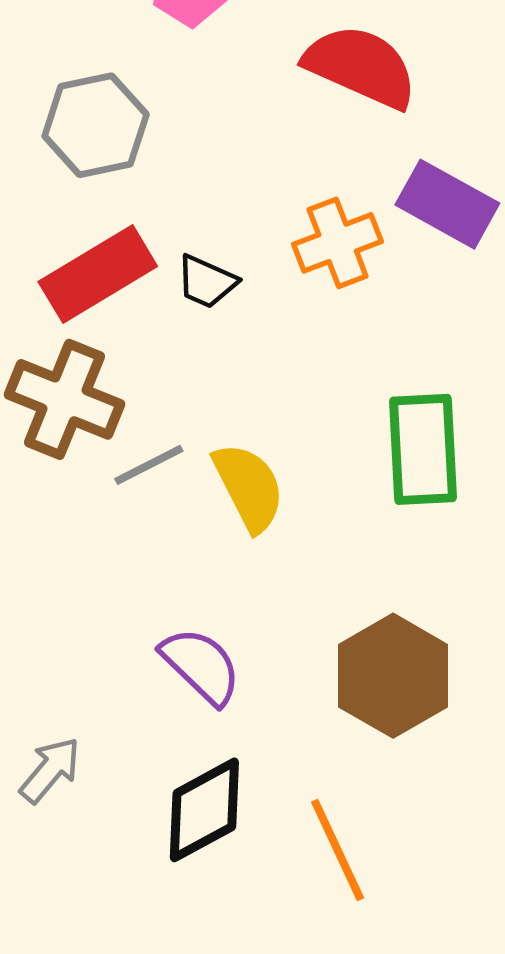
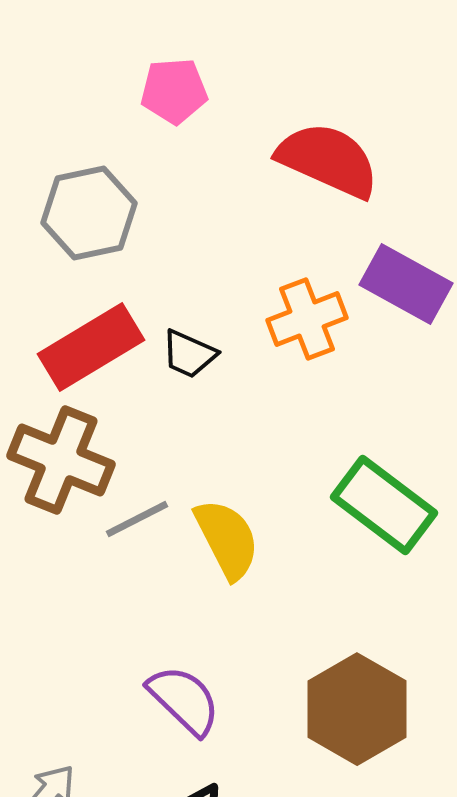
green rectangle: (423, 449) -> (384, 505), turned -50

